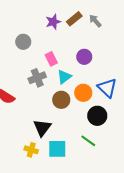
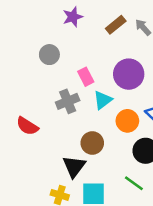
purple star: (53, 22) -> (73, 17), moved
purple circle: (84, 57) -> (129, 74), size x1.5
brown circle: (61, 100) -> (92, 143), moved

